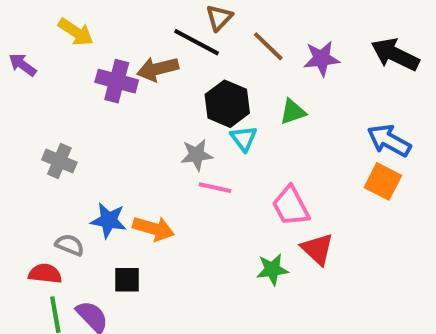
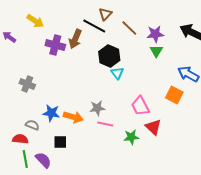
brown arrow: (158, 69) -> (75, 39), turned -54
green triangle: (293, 112) -> (156, 51), moved, turned -40
gray star: (197, 155) -> (97, 108), moved
orange square: (383, 181) -> (174, 95), moved
pink line: (215, 188) -> (105, 124), moved

